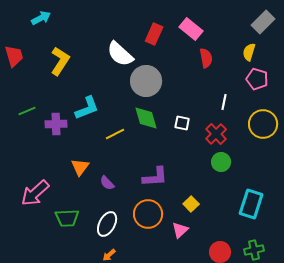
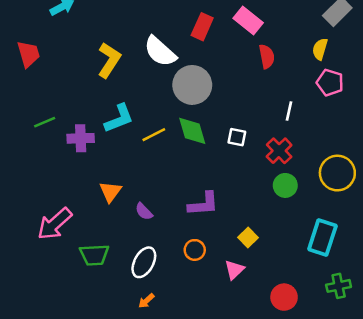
yellow L-shape: (60, 61) -> (109, 60), moved
yellow circle: (263, 124) -> (337, 173), moved
yellow line: (115, 134) -> (154, 135), moved
orange circle: (148, 214) -> (195, 250), size x0.6
green cross: (254, 250) -> (339, 286), moved

